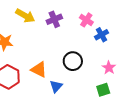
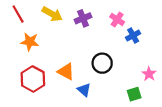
pink star: (109, 68) -> (149, 74), moved
blue triangle: (56, 86) -> (84, 90), turned -32

